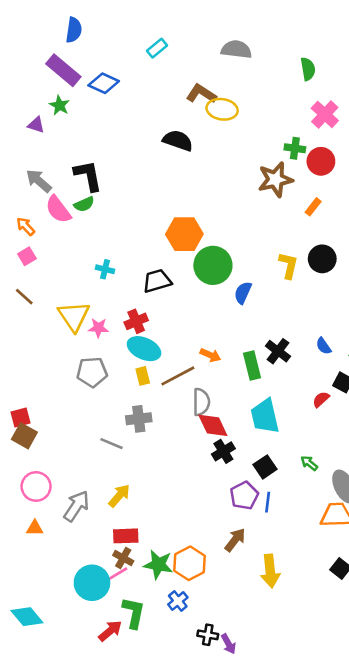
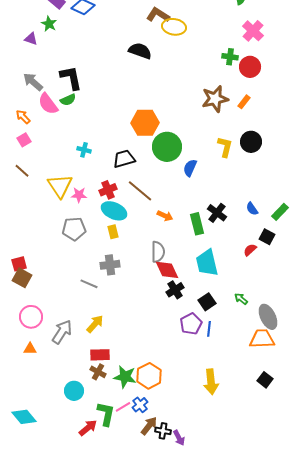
brown star: (275, 180) -> (215, 99), moved
brown line: (178, 376) -> (140, 191), moved, turned 68
brown arrow: (235, 540) -> (149, 426), moved
pink line: (118, 574) -> (123, 407), moved
cyan circle: (92, 583) -> (74, 391), size x0.7

